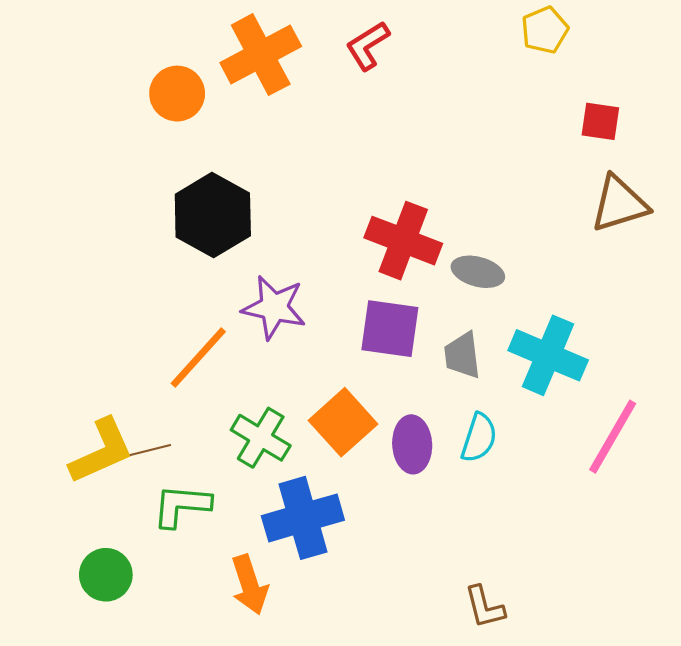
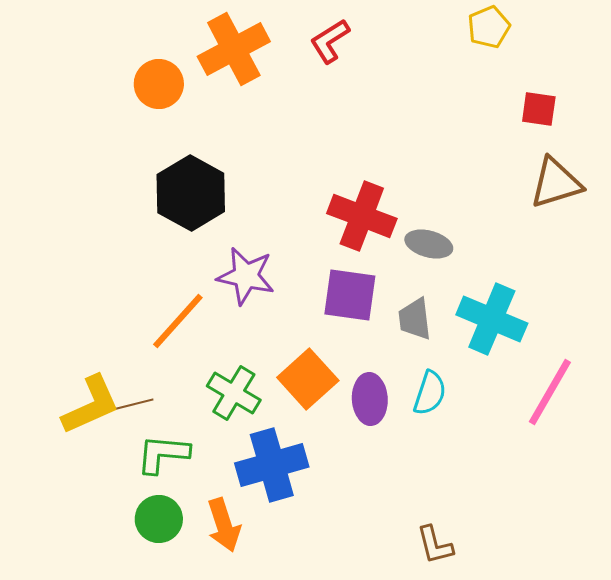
green circle: (106, 575) -> (159, 519), moved

